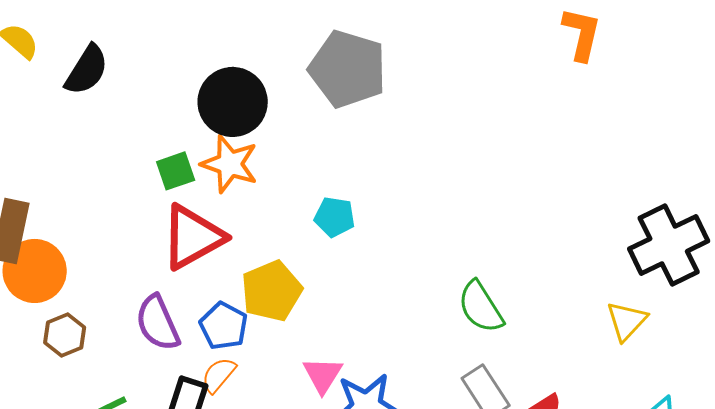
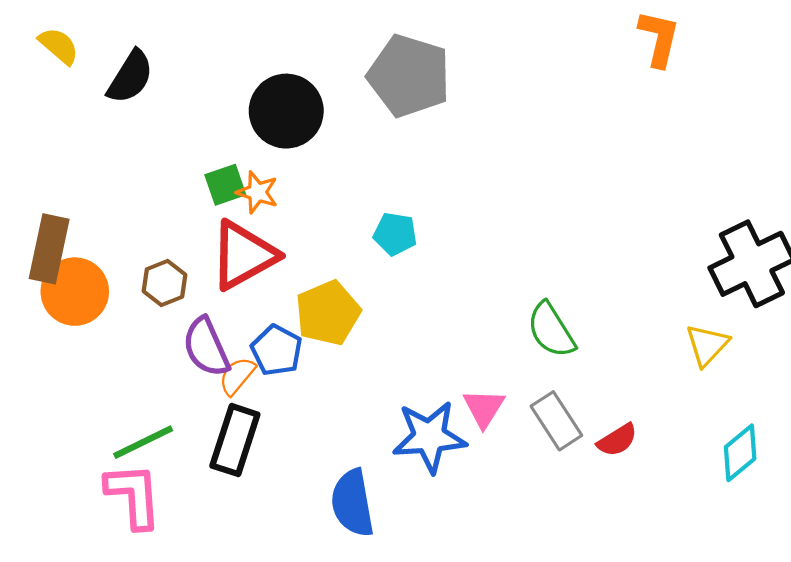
orange star: (230, 164) -> (257, 192), moved, size x0.7
brown hexagon: (65, 335) -> (164, 283), moved
orange semicircle: (219, 375) -> (237, 376), moved
pink triangle: (323, 375) -> (484, 408), moved

